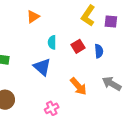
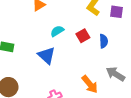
cyan semicircle: (52, 42) -> (57, 31), turned 56
orange arrow: (78, 86) -> (90, 84), moved

